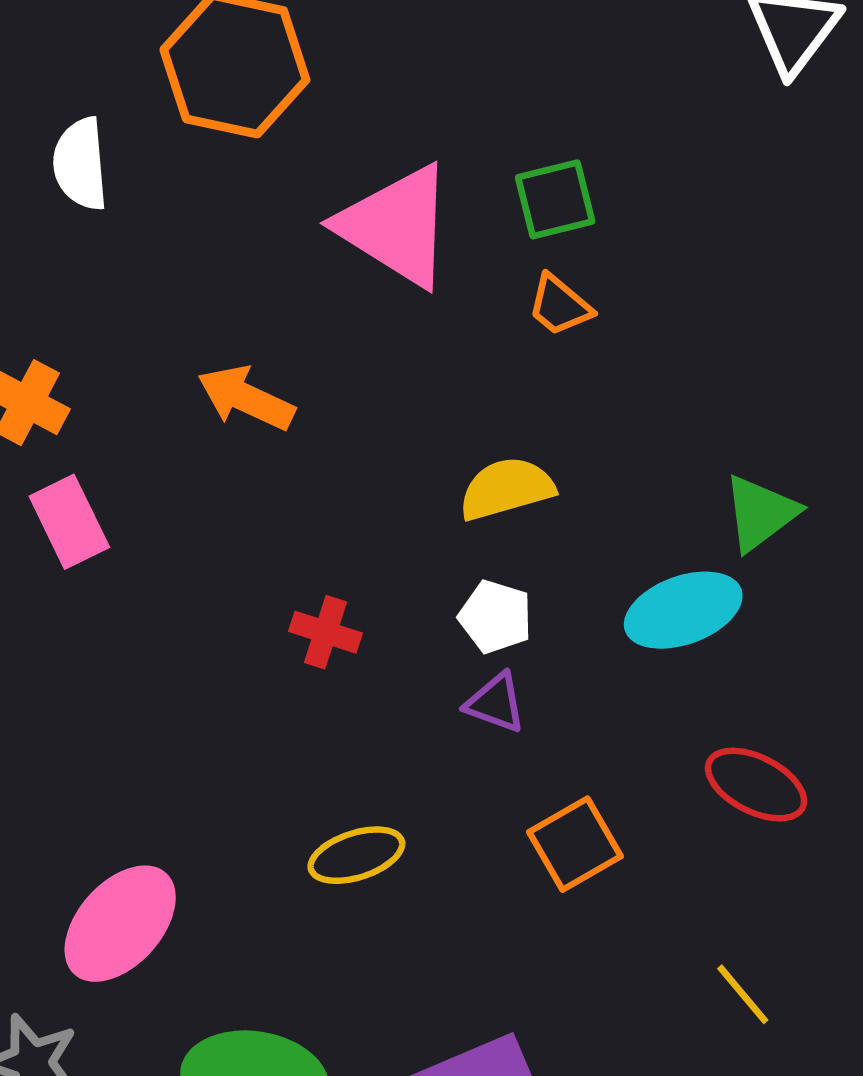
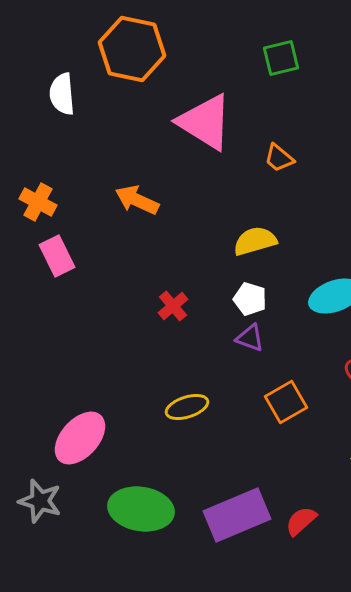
green square: (555, 199) -> (281, 58), moved
red cross: (325, 632) -> (173, 306), turned 32

